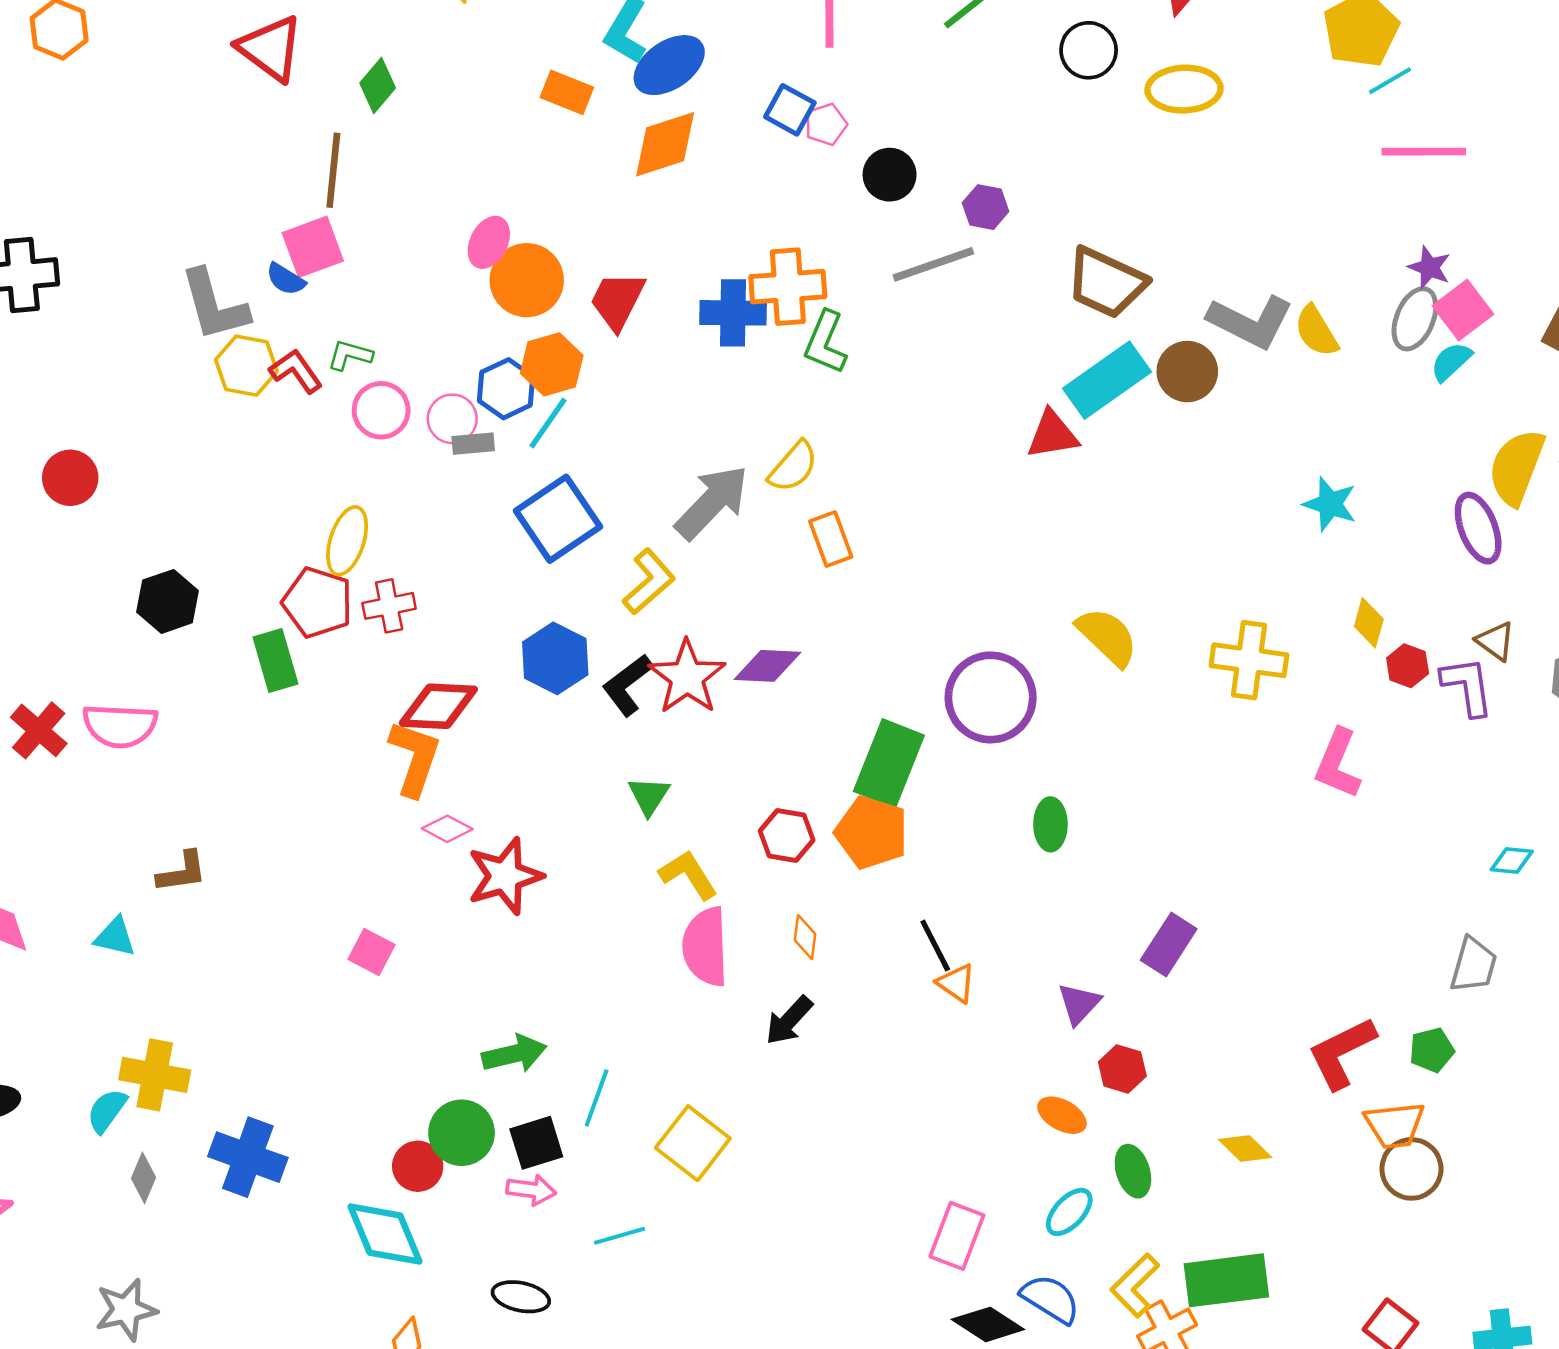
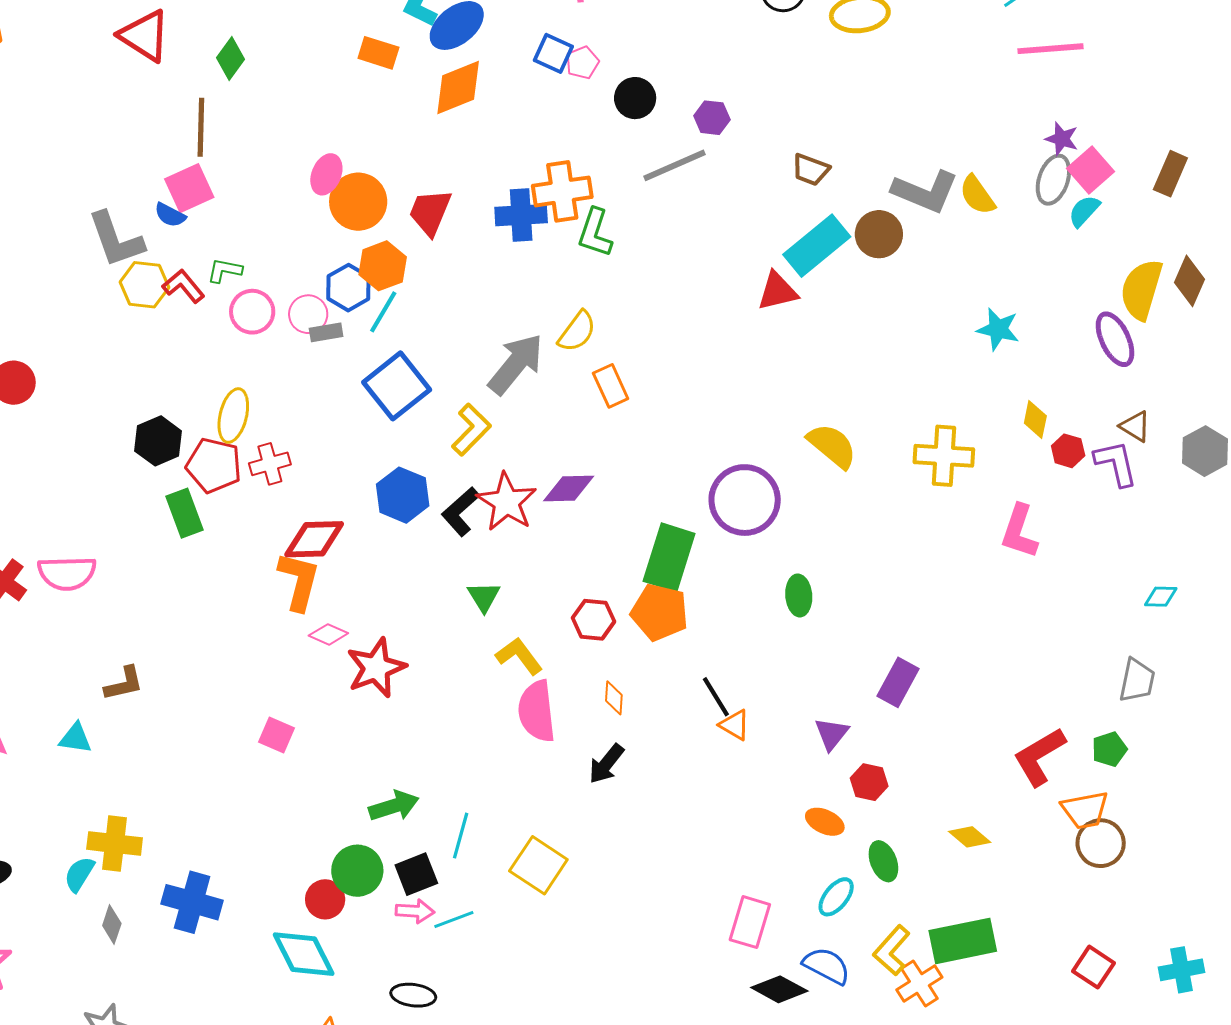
brown trapezoid: (1106, 283) -> (810, 170), size x0.6
black hexagon: (168, 601) -> (158, 441), moved
cyan line: (620, 1236) -> (454, 919), moved

